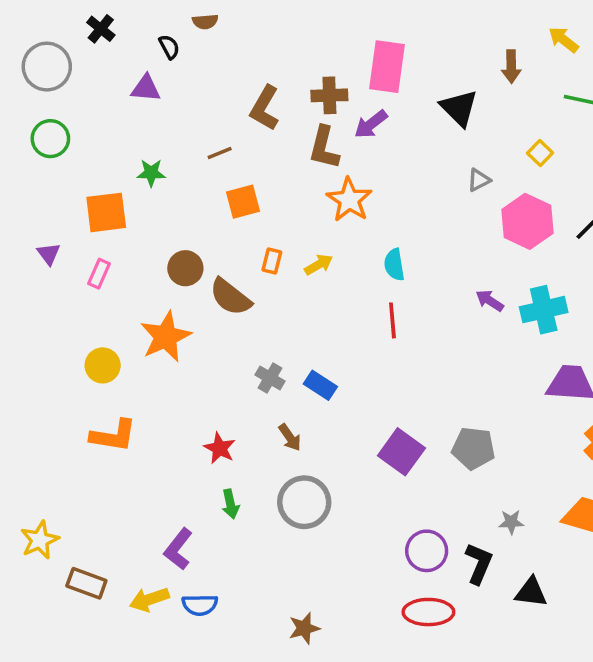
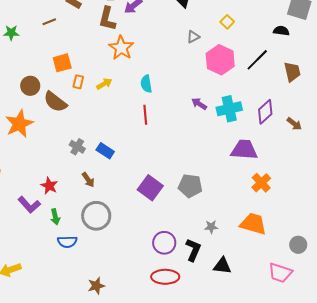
orange square: (243, 202) -> (62, 63), moved
purple L-shape: (178, 549) -> (29, 205), moved, turned -80
blue semicircle: (200, 605) -> (67, 242), moved

